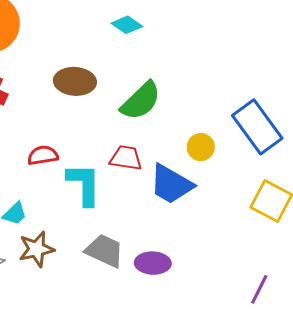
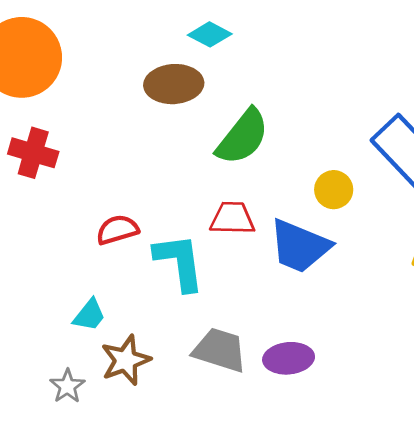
brown ellipse: (75, 81) -> (174, 84), moved

